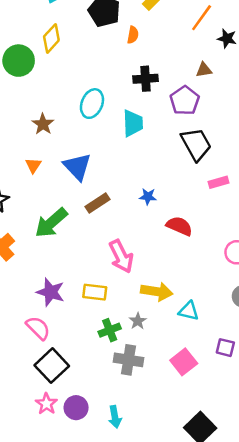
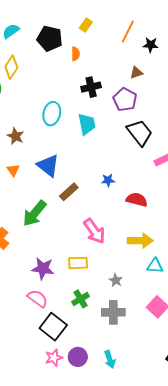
yellow arrow: (157, 292) -> (140, 241), moved
green cross: (110, 330) -> (81, 299), moved
pink star: (46, 404) -> (54, 358), turned 30

